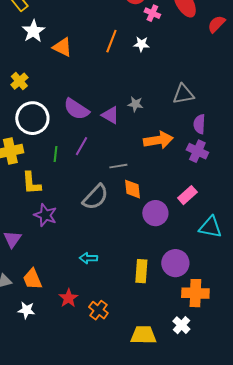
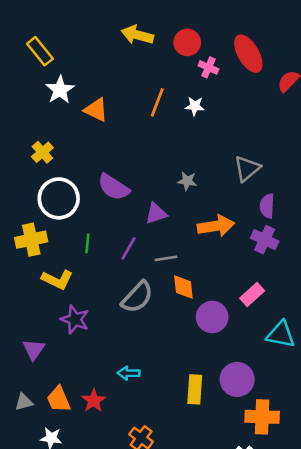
gray triangle: (183, 94) -> (247, 168), turned -30
purple triangle: (110, 115) -> (156, 213), moved, turned -48
purple line: (81, 146) -> (129, 248), moved
yellow L-shape: (31, 183) -> (57, 280), turned -60
red star: (68, 298) -> (94, 401), moved

